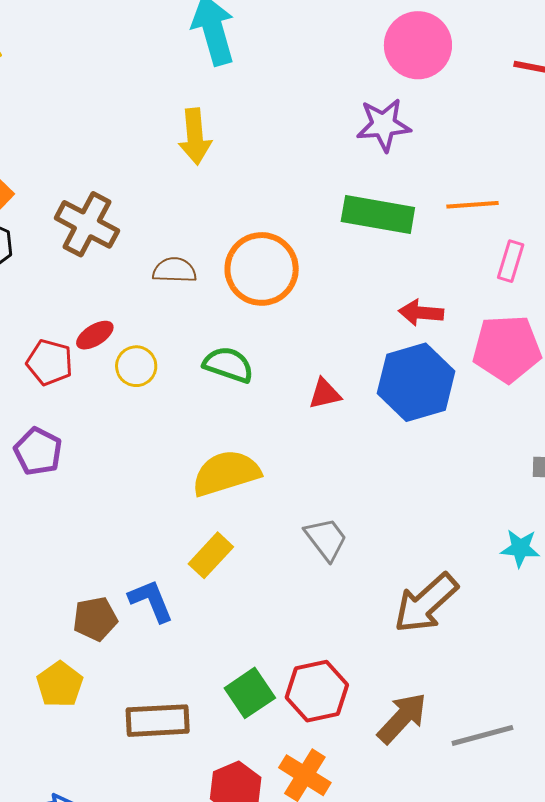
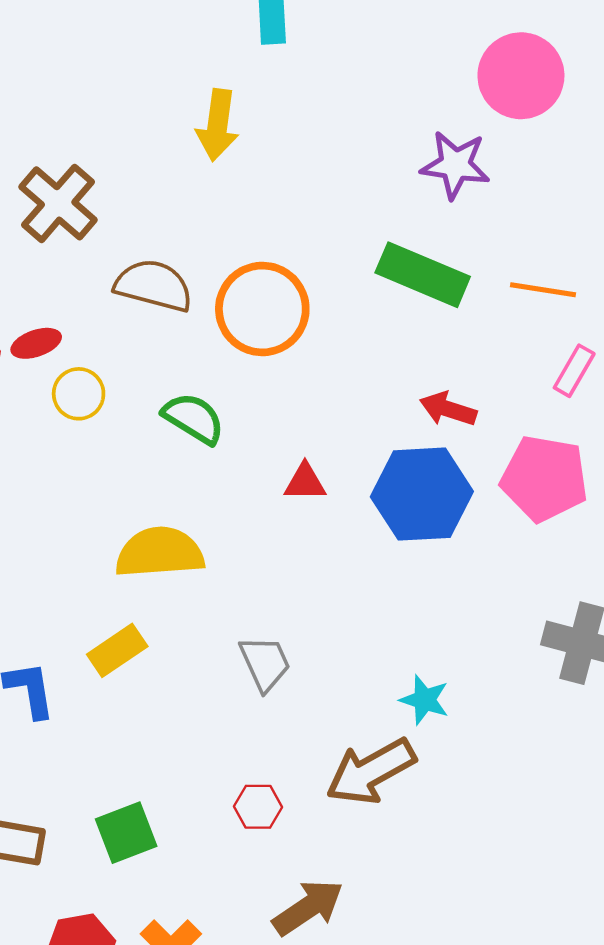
brown semicircle: (174, 270) -> (154, 286), size x1.4
cyan star: (520, 548) -> (425, 700), moved
red hexagon: (317, 691) -> (258, 807), moved, size x0.6

